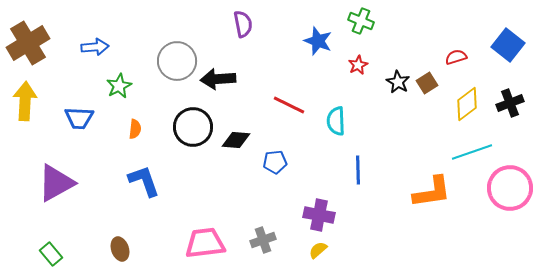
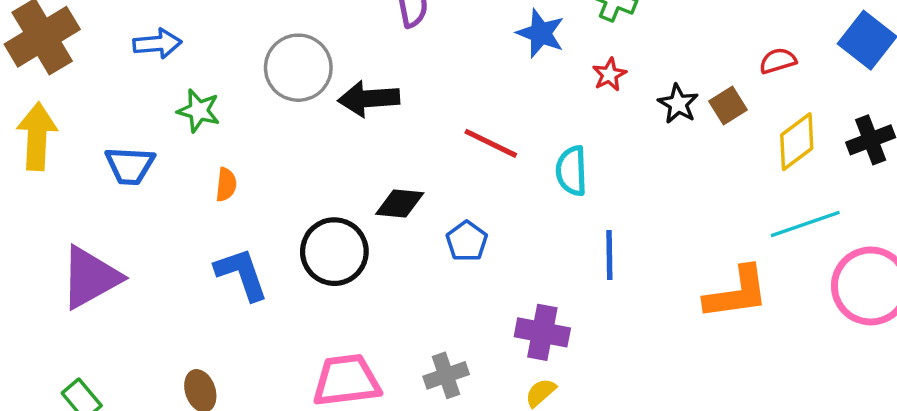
green star: (119, 86) -> (199, 111), turned -30
black circle: (193, 127) -> (334, 252), moved
blue pentagon: (275, 162) -> (467, 241), turned -30

